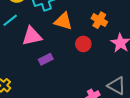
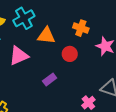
purple rectangle: (46, 59) -> (50, 80), moved

